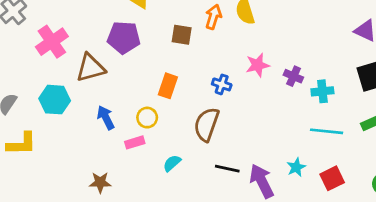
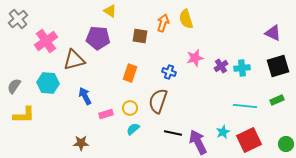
purple cross: (293, 76) -> (221, 66), turned 32
cyan cross: (322, 91) -> (242, 68), moved
yellow circle: (147, 118) -> (130, 108), moved
red square: (332, 178) -> (249, 140), size x1.4

